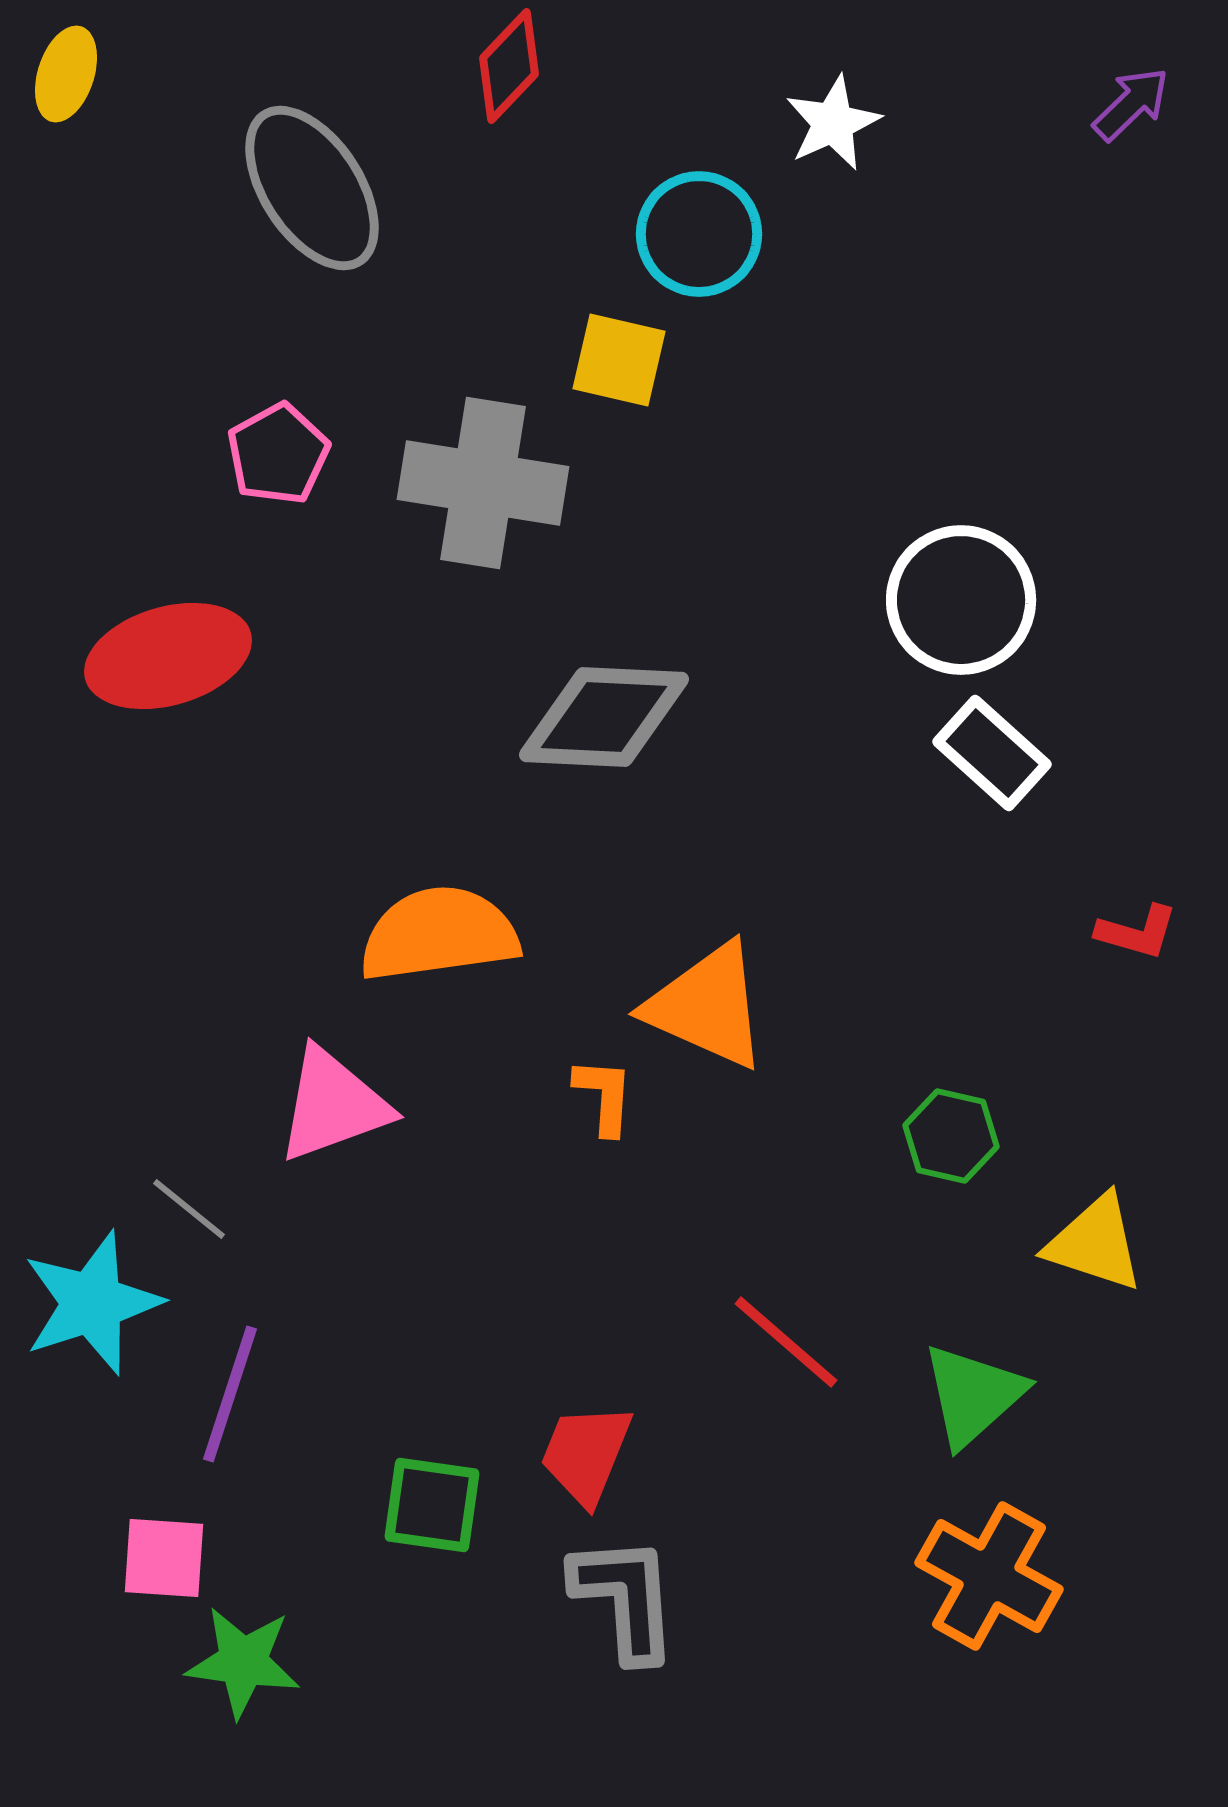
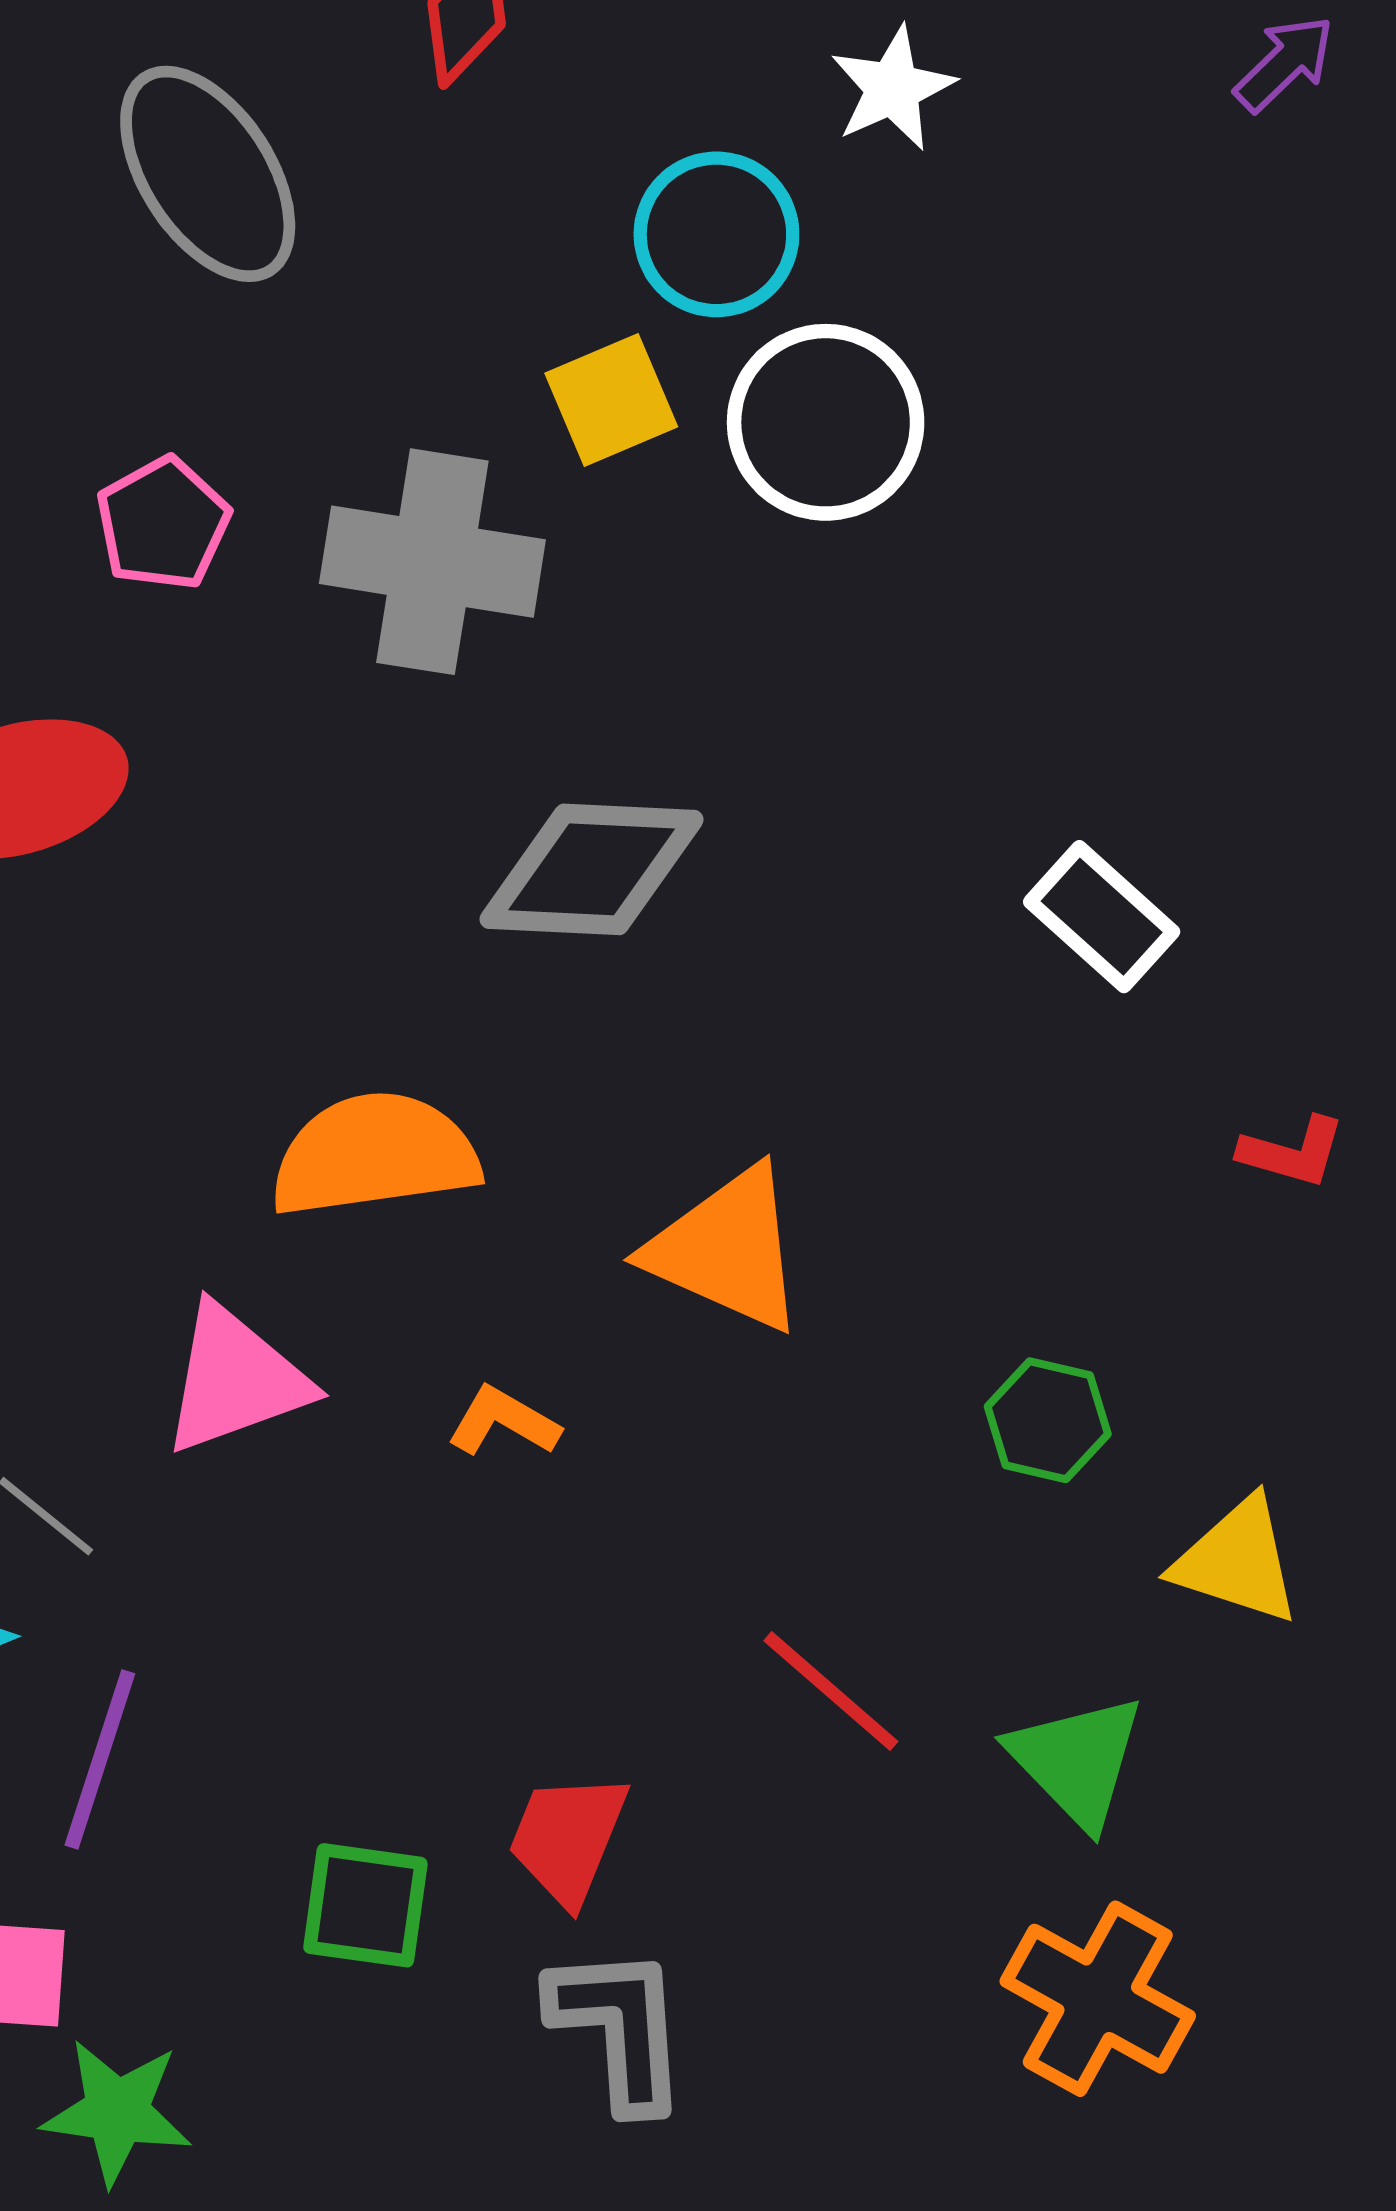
yellow square: (619, 360) -> (611, 400), turned -36
white circle: (961, 600) -> (826, 422), moved
orange L-shape: (604, 1096) -> (503, 1422), moved, turned -64
green triangle: (973, 1395) -> (1077, 1761), turned -32

